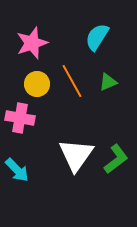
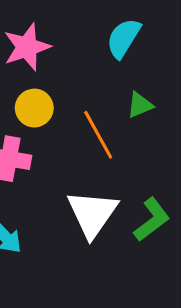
orange line: (72, 81) -> (98, 135), moved

